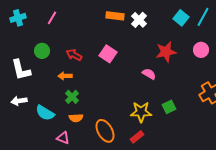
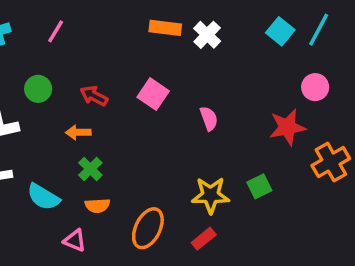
red star: (166, 52) -> (287, 127), moved
pink semicircle: (149, 74) -> (209, 118), moved, turned 40
orange ellipse: (105, 131) -> (148, 228), turned 55

